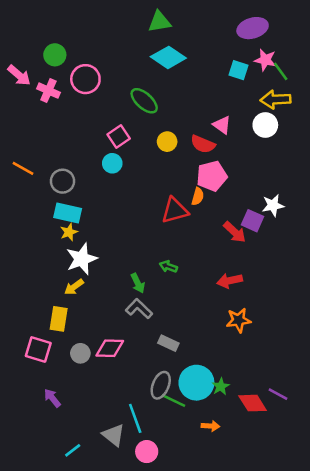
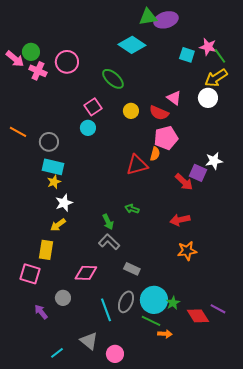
green triangle: (159, 22) -> (148, 17), moved
purple ellipse: (253, 28) -> (166, 20), moved
green circle: (55, 55) -> (31, 52), moved
yellow arrow: (276, 99) -> (216, 78), turned -30
white star: (82, 259) -> (64, 203), size x0.7
gray circle: (80, 353) -> (63, 298), moved
green line: (173, 401) -> (151, 321), moved
cyan line: (135, 418) -> (106, 310), moved

